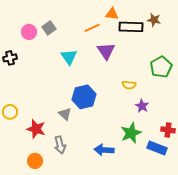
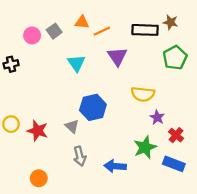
orange triangle: (112, 14) -> (82, 22), moved
green pentagon: (161, 67) -> (175, 58), moved
yellow semicircle: (129, 85) -> (143, 94), size x1.5
red star: (36, 129) -> (38, 131), moved
red cross: (168, 130) -> (176, 135), moved, turned 32
gray arrow: (60, 145) -> (80, 156), moved

